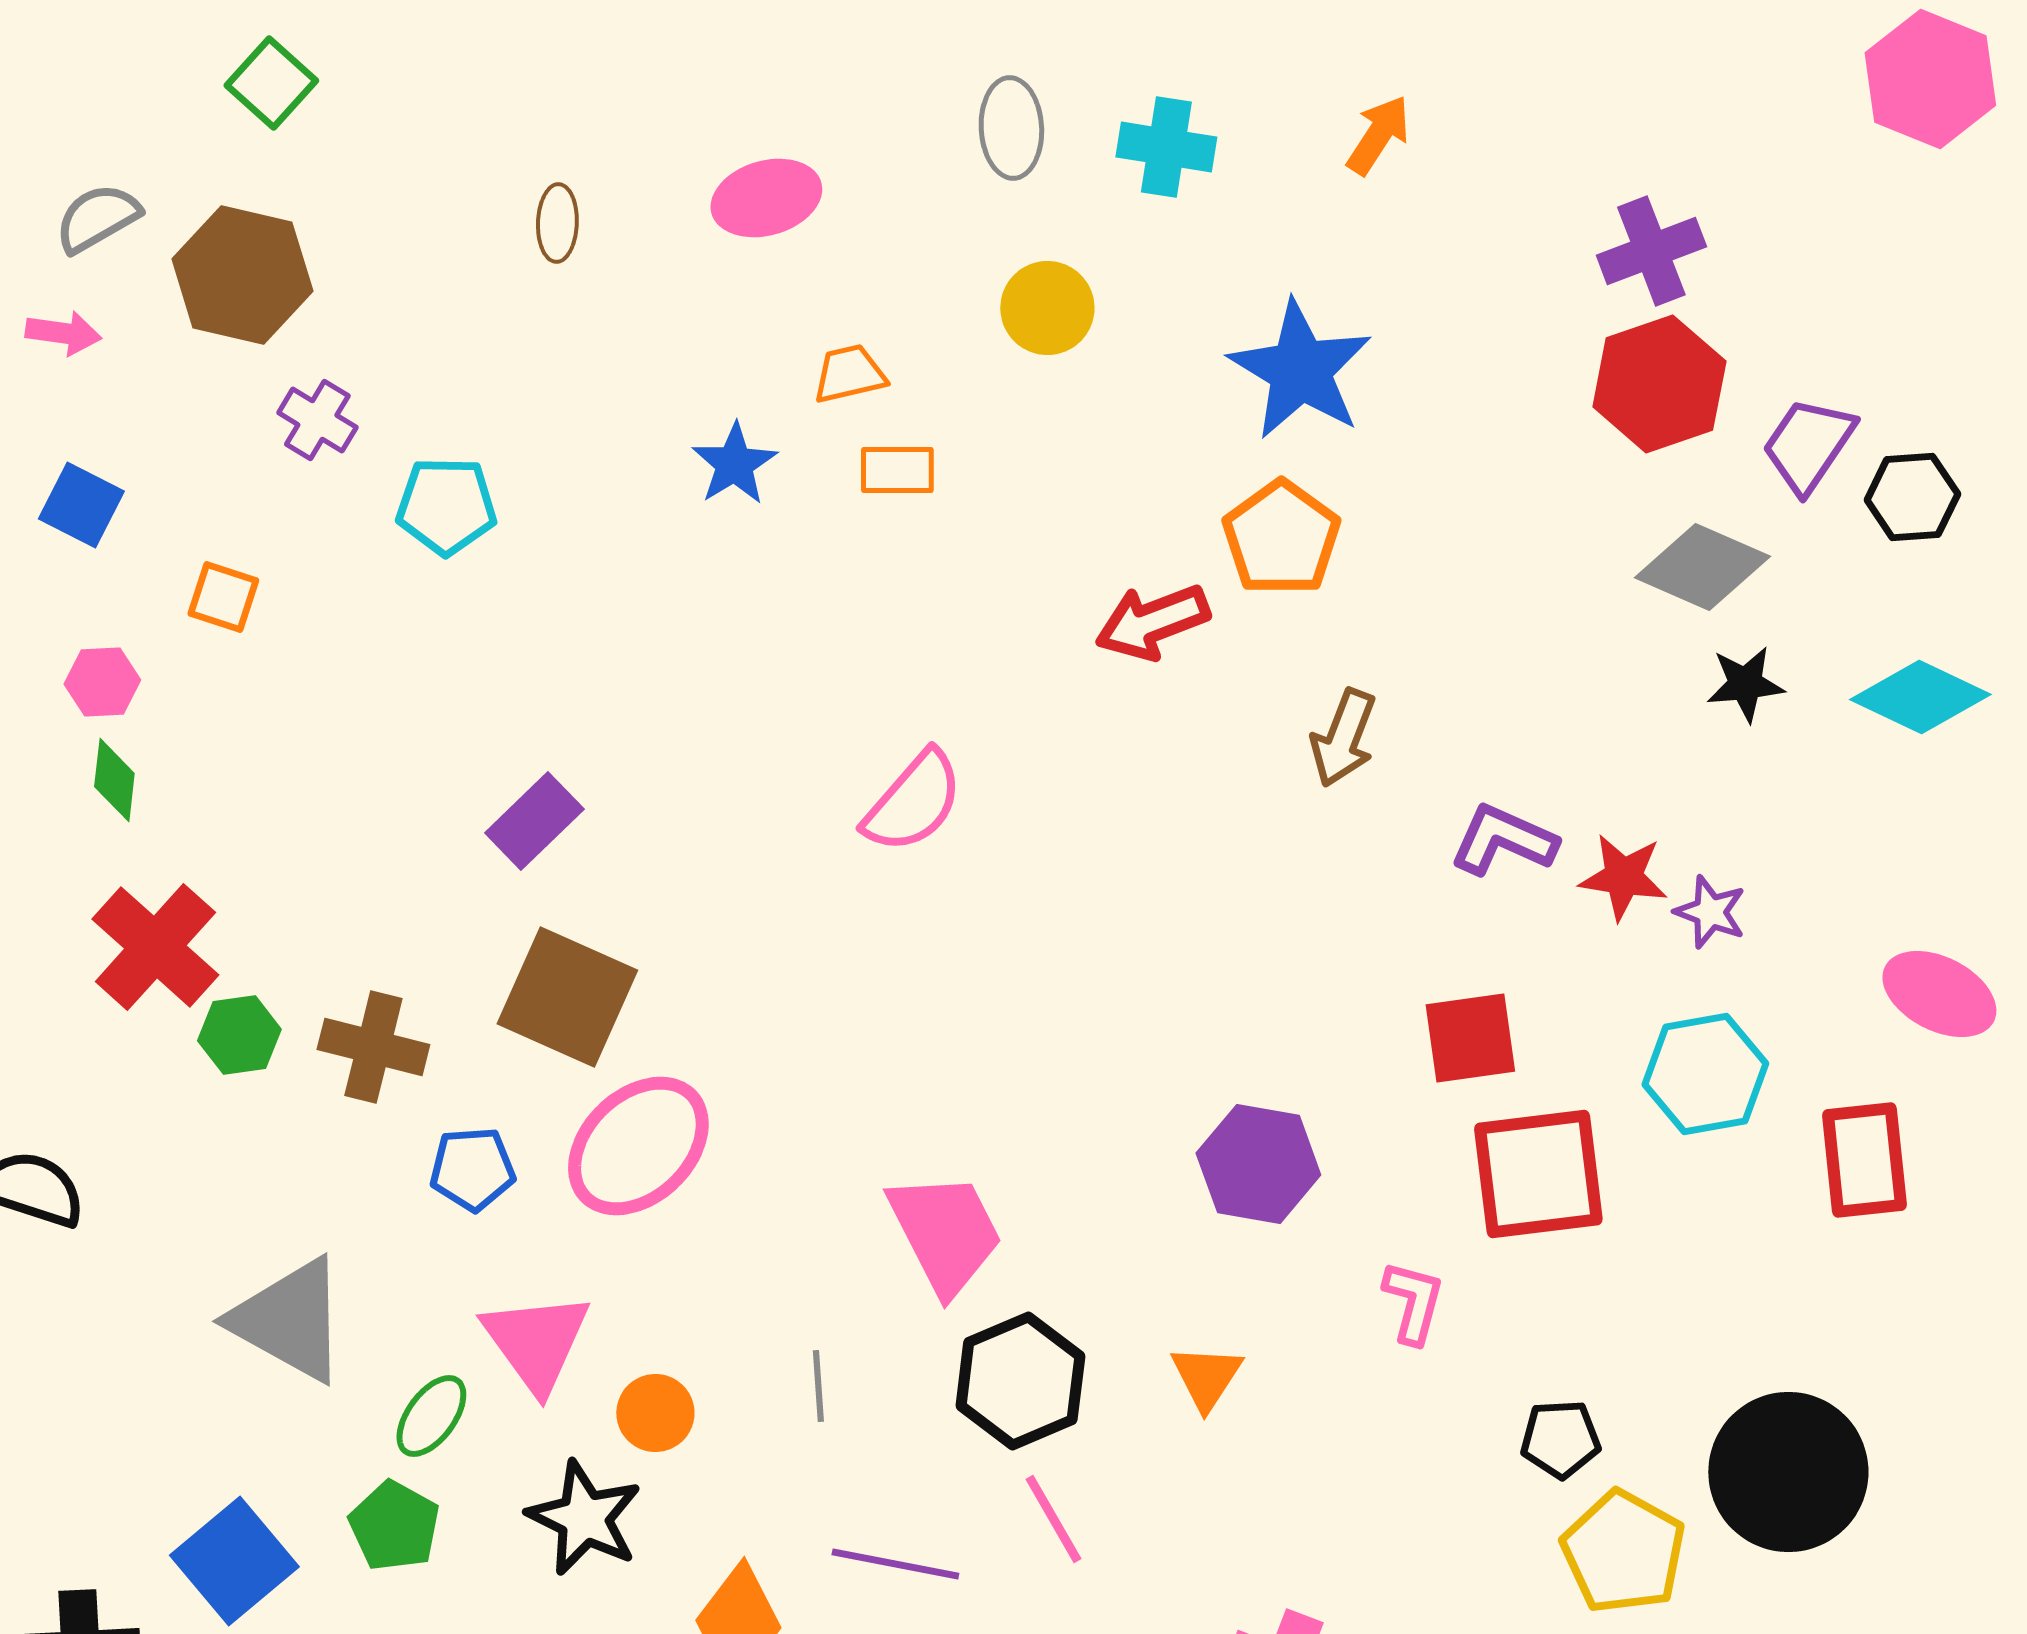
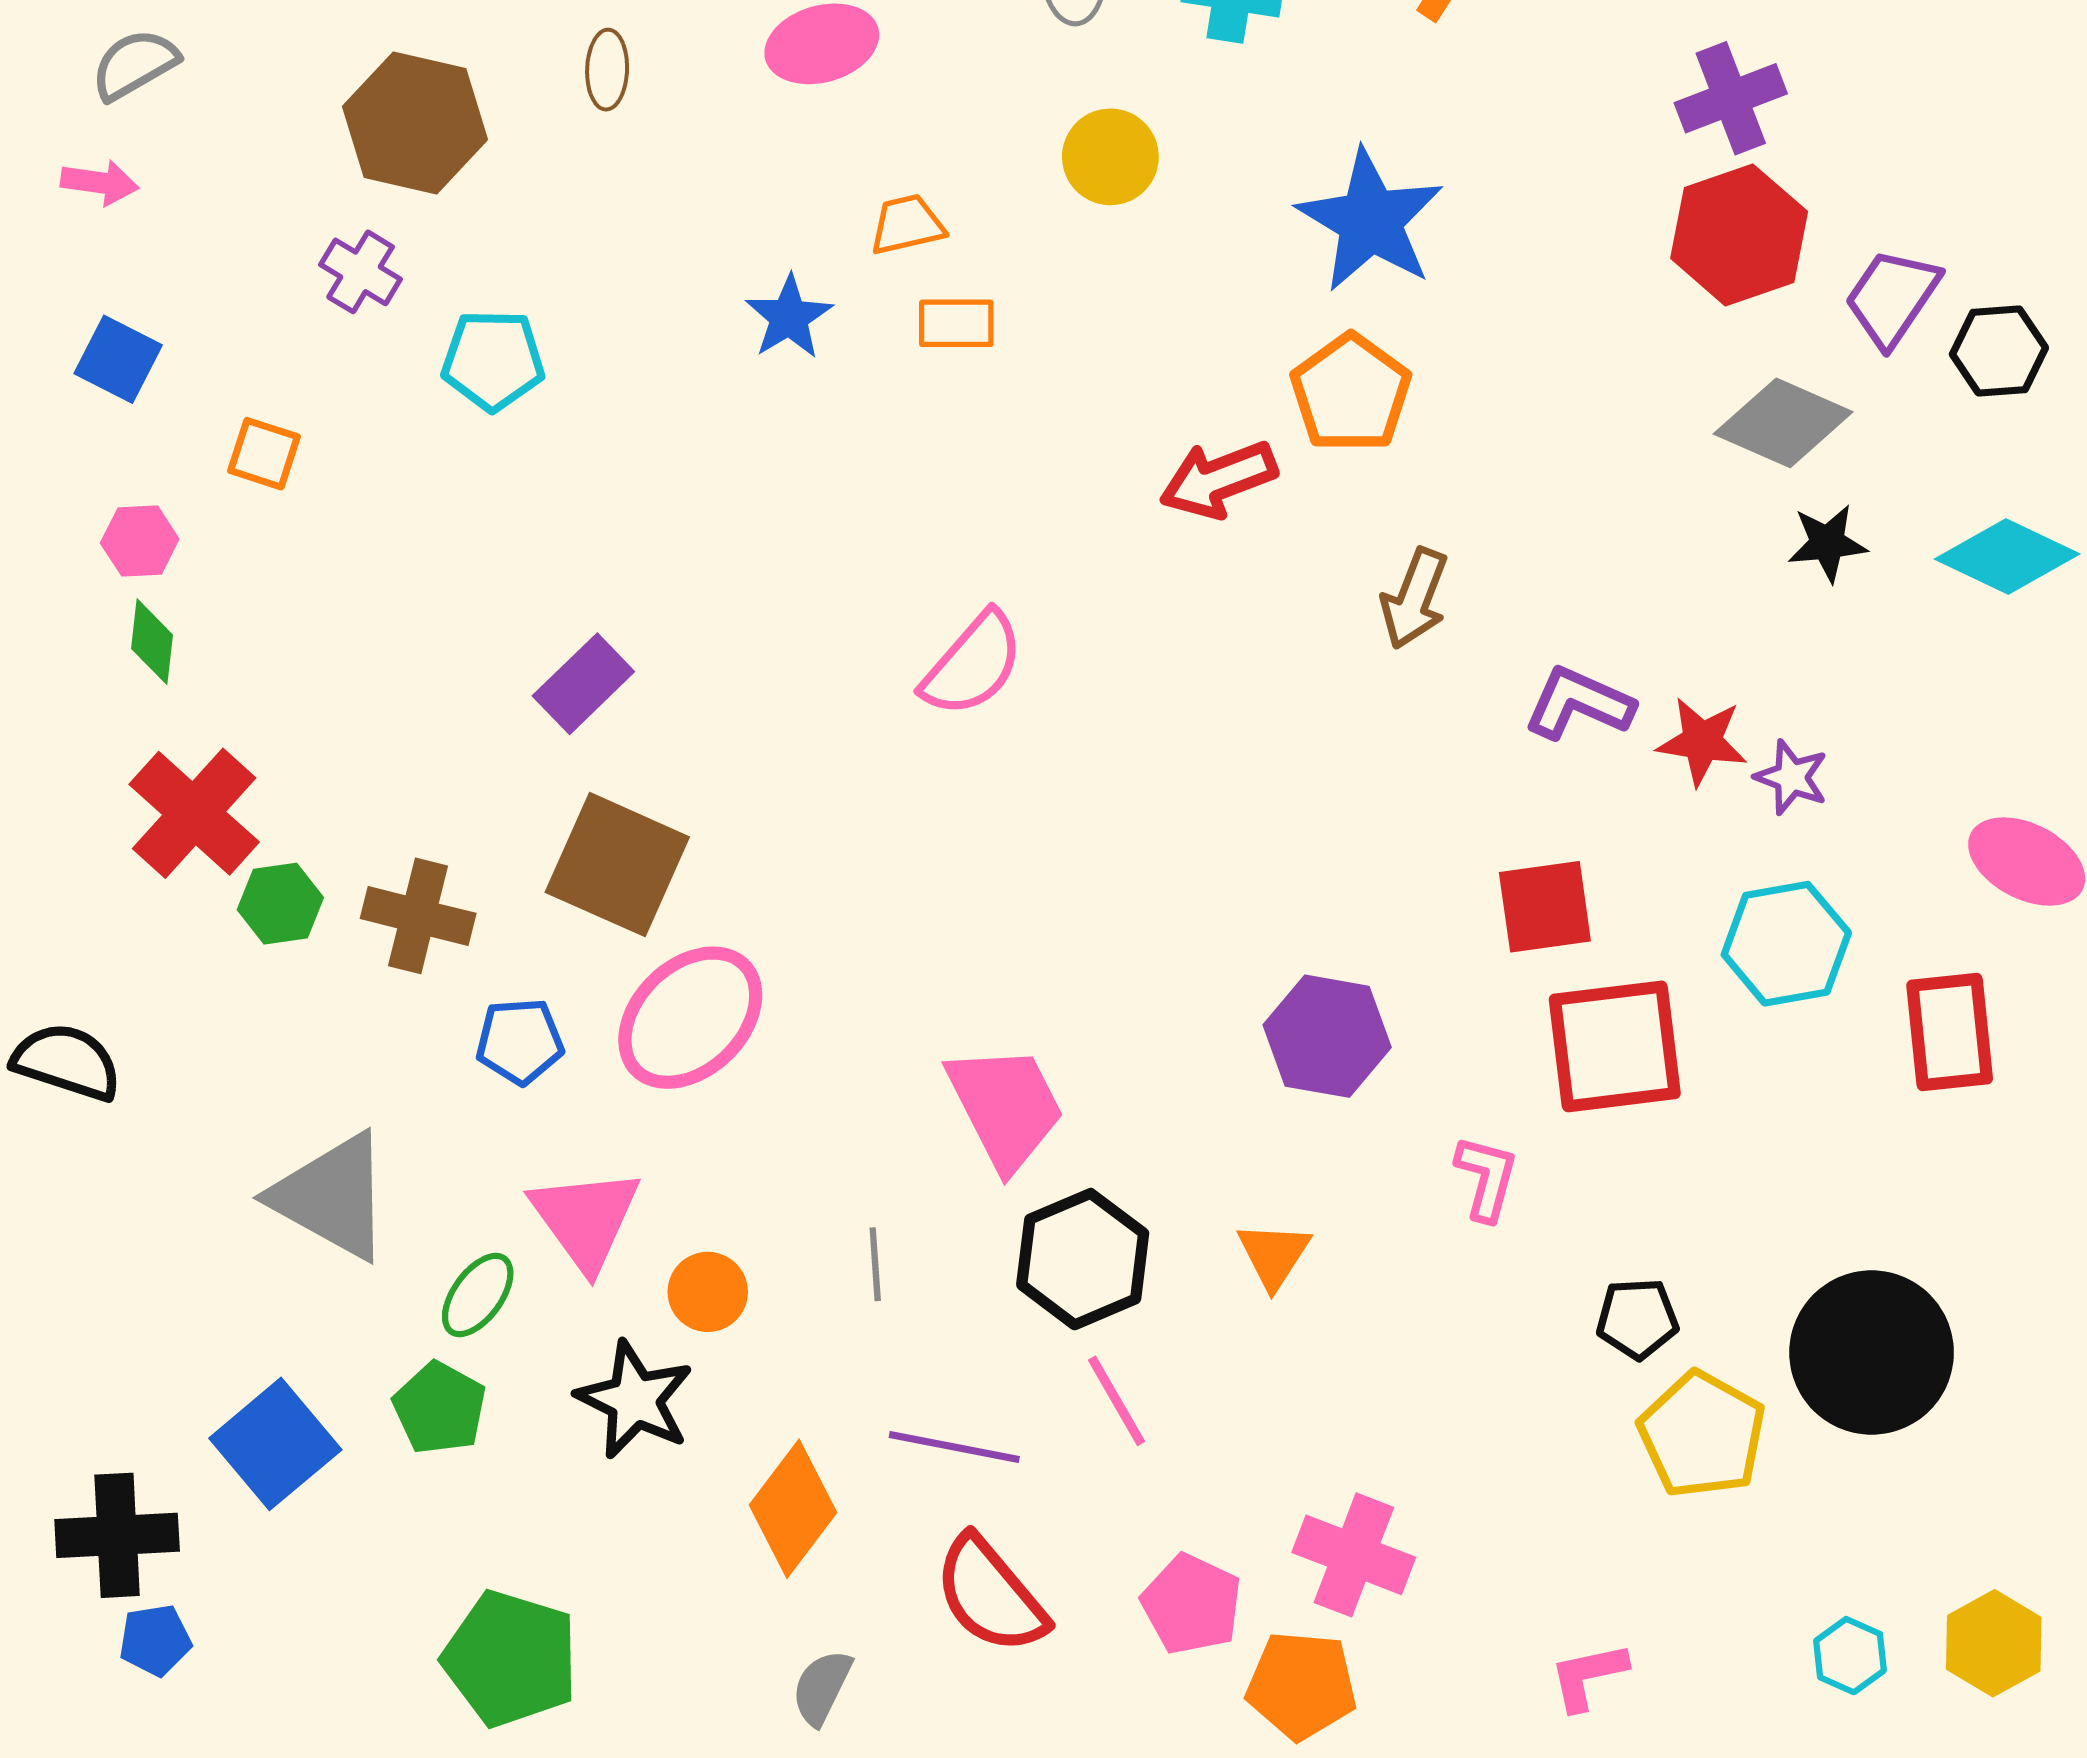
brown hexagon: (242, 275) -> (415, 123), moved

